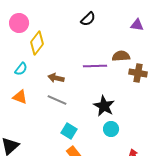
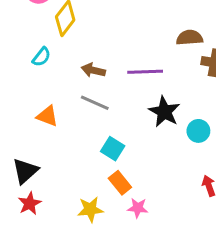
purple line: (95, 66) -> (145, 72), moved
orange triangle: (20, 97) -> (47, 116), moved
cyan circle: (111, 129) -> (198, 131), moved

